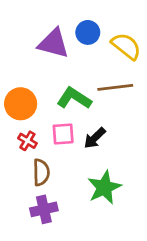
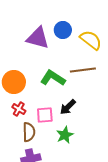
pink square: (63, 134) -> (45, 115), moved
green star: (104, 187) -> (65, 135), moved, size x0.7

